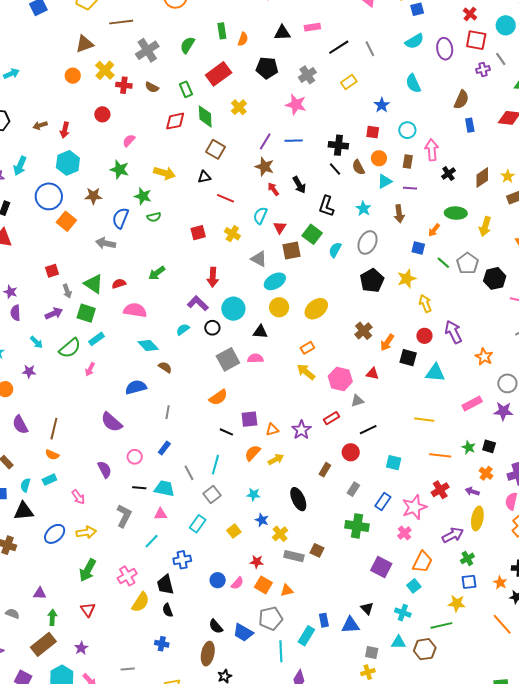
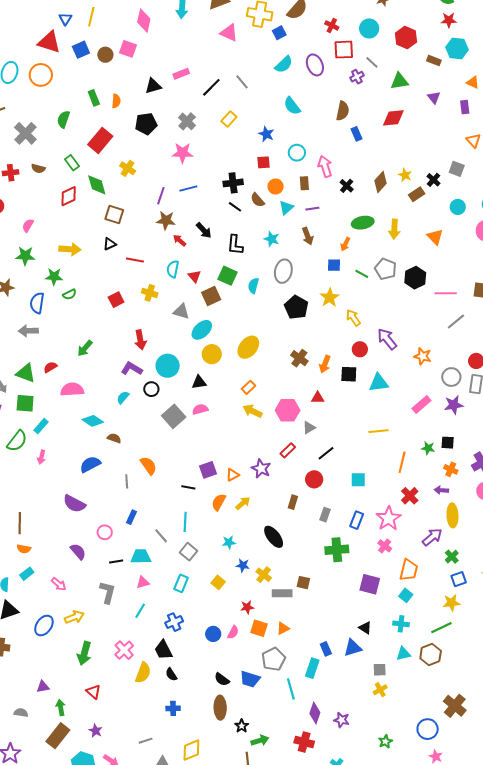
orange semicircle: (218, 397) -> (148, 466), moved, turned -78
orange line: (440, 455) -> (402, 462), turned -70

